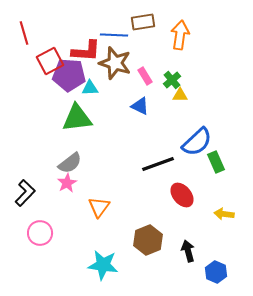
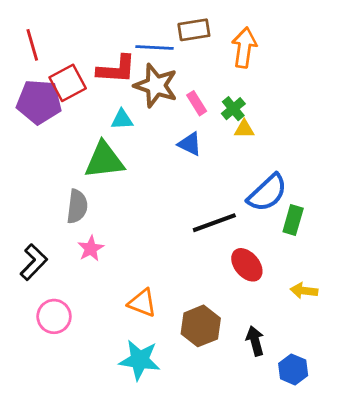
purple pentagon: (69, 75) -> (39, 102), moved
green rectangle: (216, 162) -> (293, 220), turned 40
gray semicircle: (70, 163) -> (77, 206), moved, turned -45
orange triangle: (99, 207) -> (142, 303), moved, turned -45

